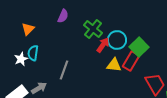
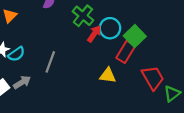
cyan semicircle: (33, 53) -> (16, 54), moved, turned -133
yellow triangle: (114, 65) -> (108, 75), moved

